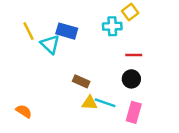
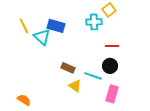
yellow triangle: (90, 103) -> (75, 86), turned 32
cyan line: (105, 103) -> (93, 76), moved
orange semicircle: (24, 111) -> (24, 100), moved

